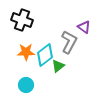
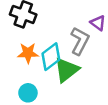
green triangle: (58, 66) -> (67, 70), size x1.6

